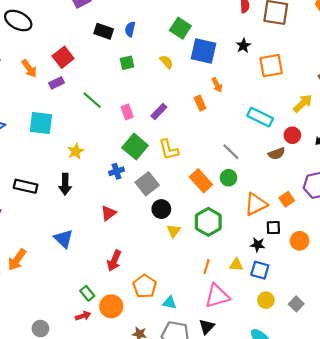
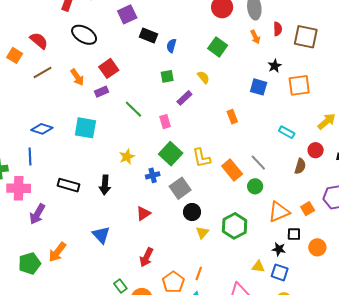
black ellipse: (18, 21) -> (84, 35), moved
black rectangle: (104, 31) -> (149, 35), moved
blue square: (204, 51) -> (259, 87), moved, size x0.7
orange arrow: (217, 85) -> (255, 37), moved
purple rectangle: (159, 112) -> (184, 98), moved
cyan rectangle: (260, 117) -> (287, 132), size x0.7
yellow star: (76, 151) -> (127, 157), moved
brown semicircle: (277, 154) -> (300, 166), turned -56
orange rectangle: (201, 181) -> (232, 170), moved
orange line: (207, 267) -> (199, 273), moved

